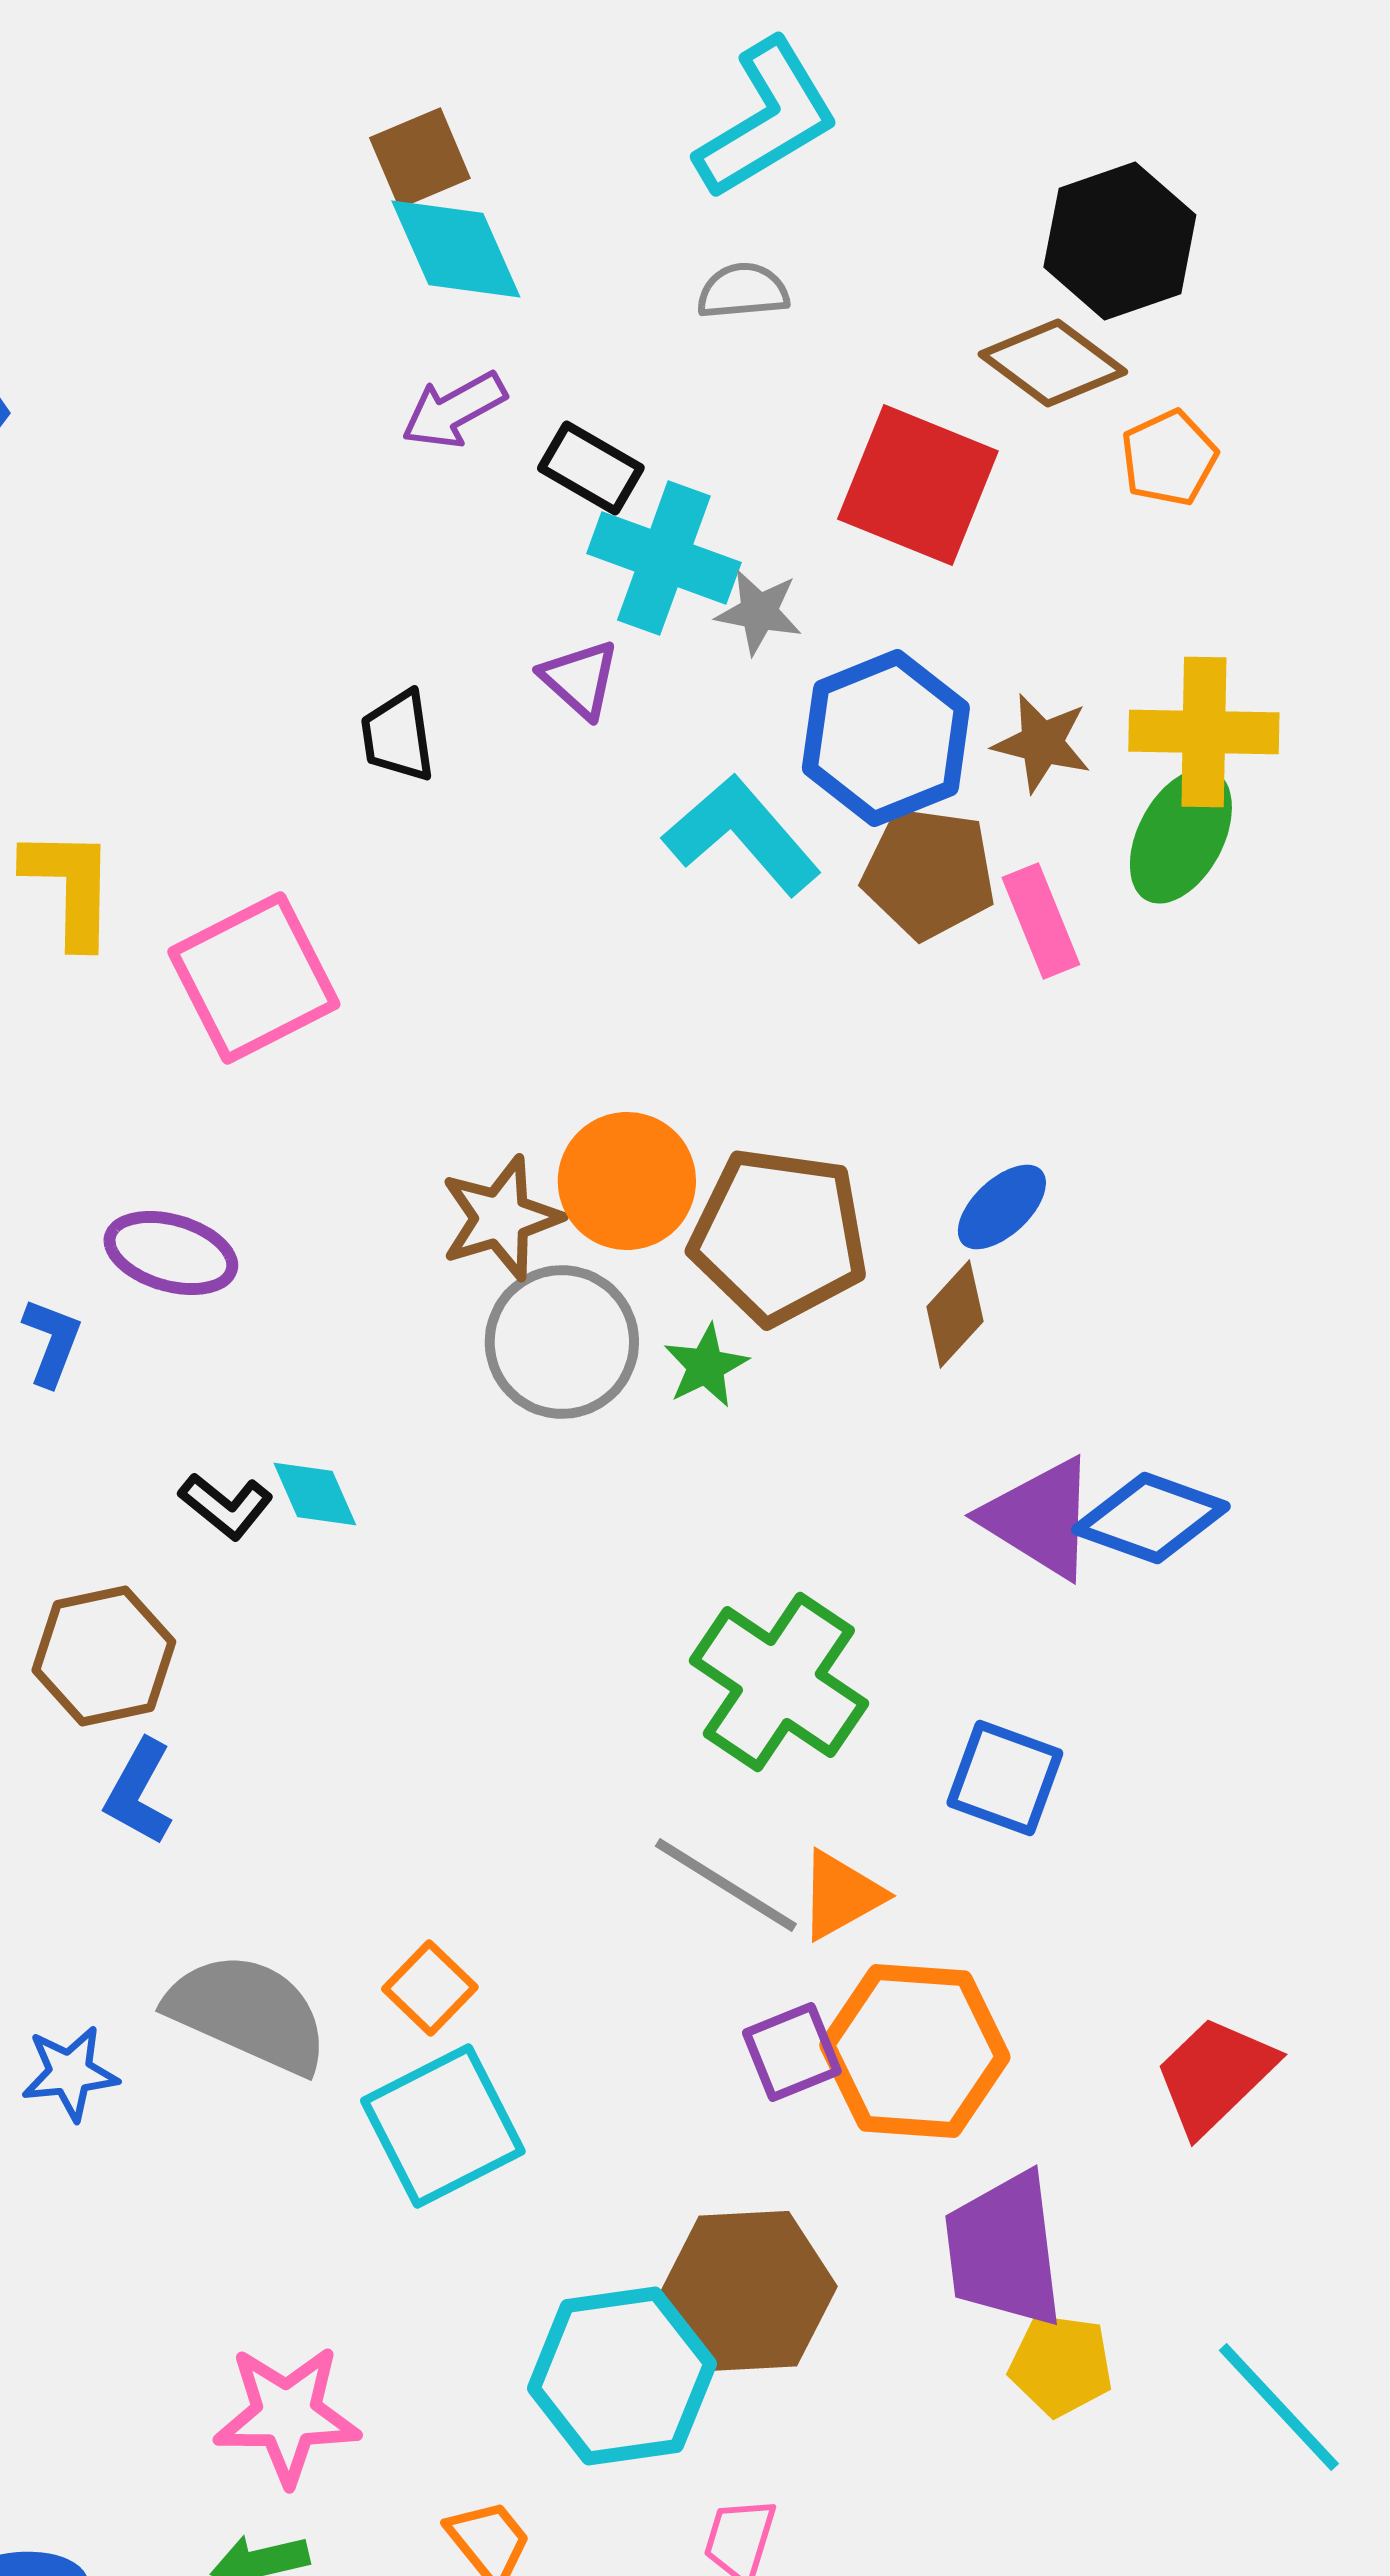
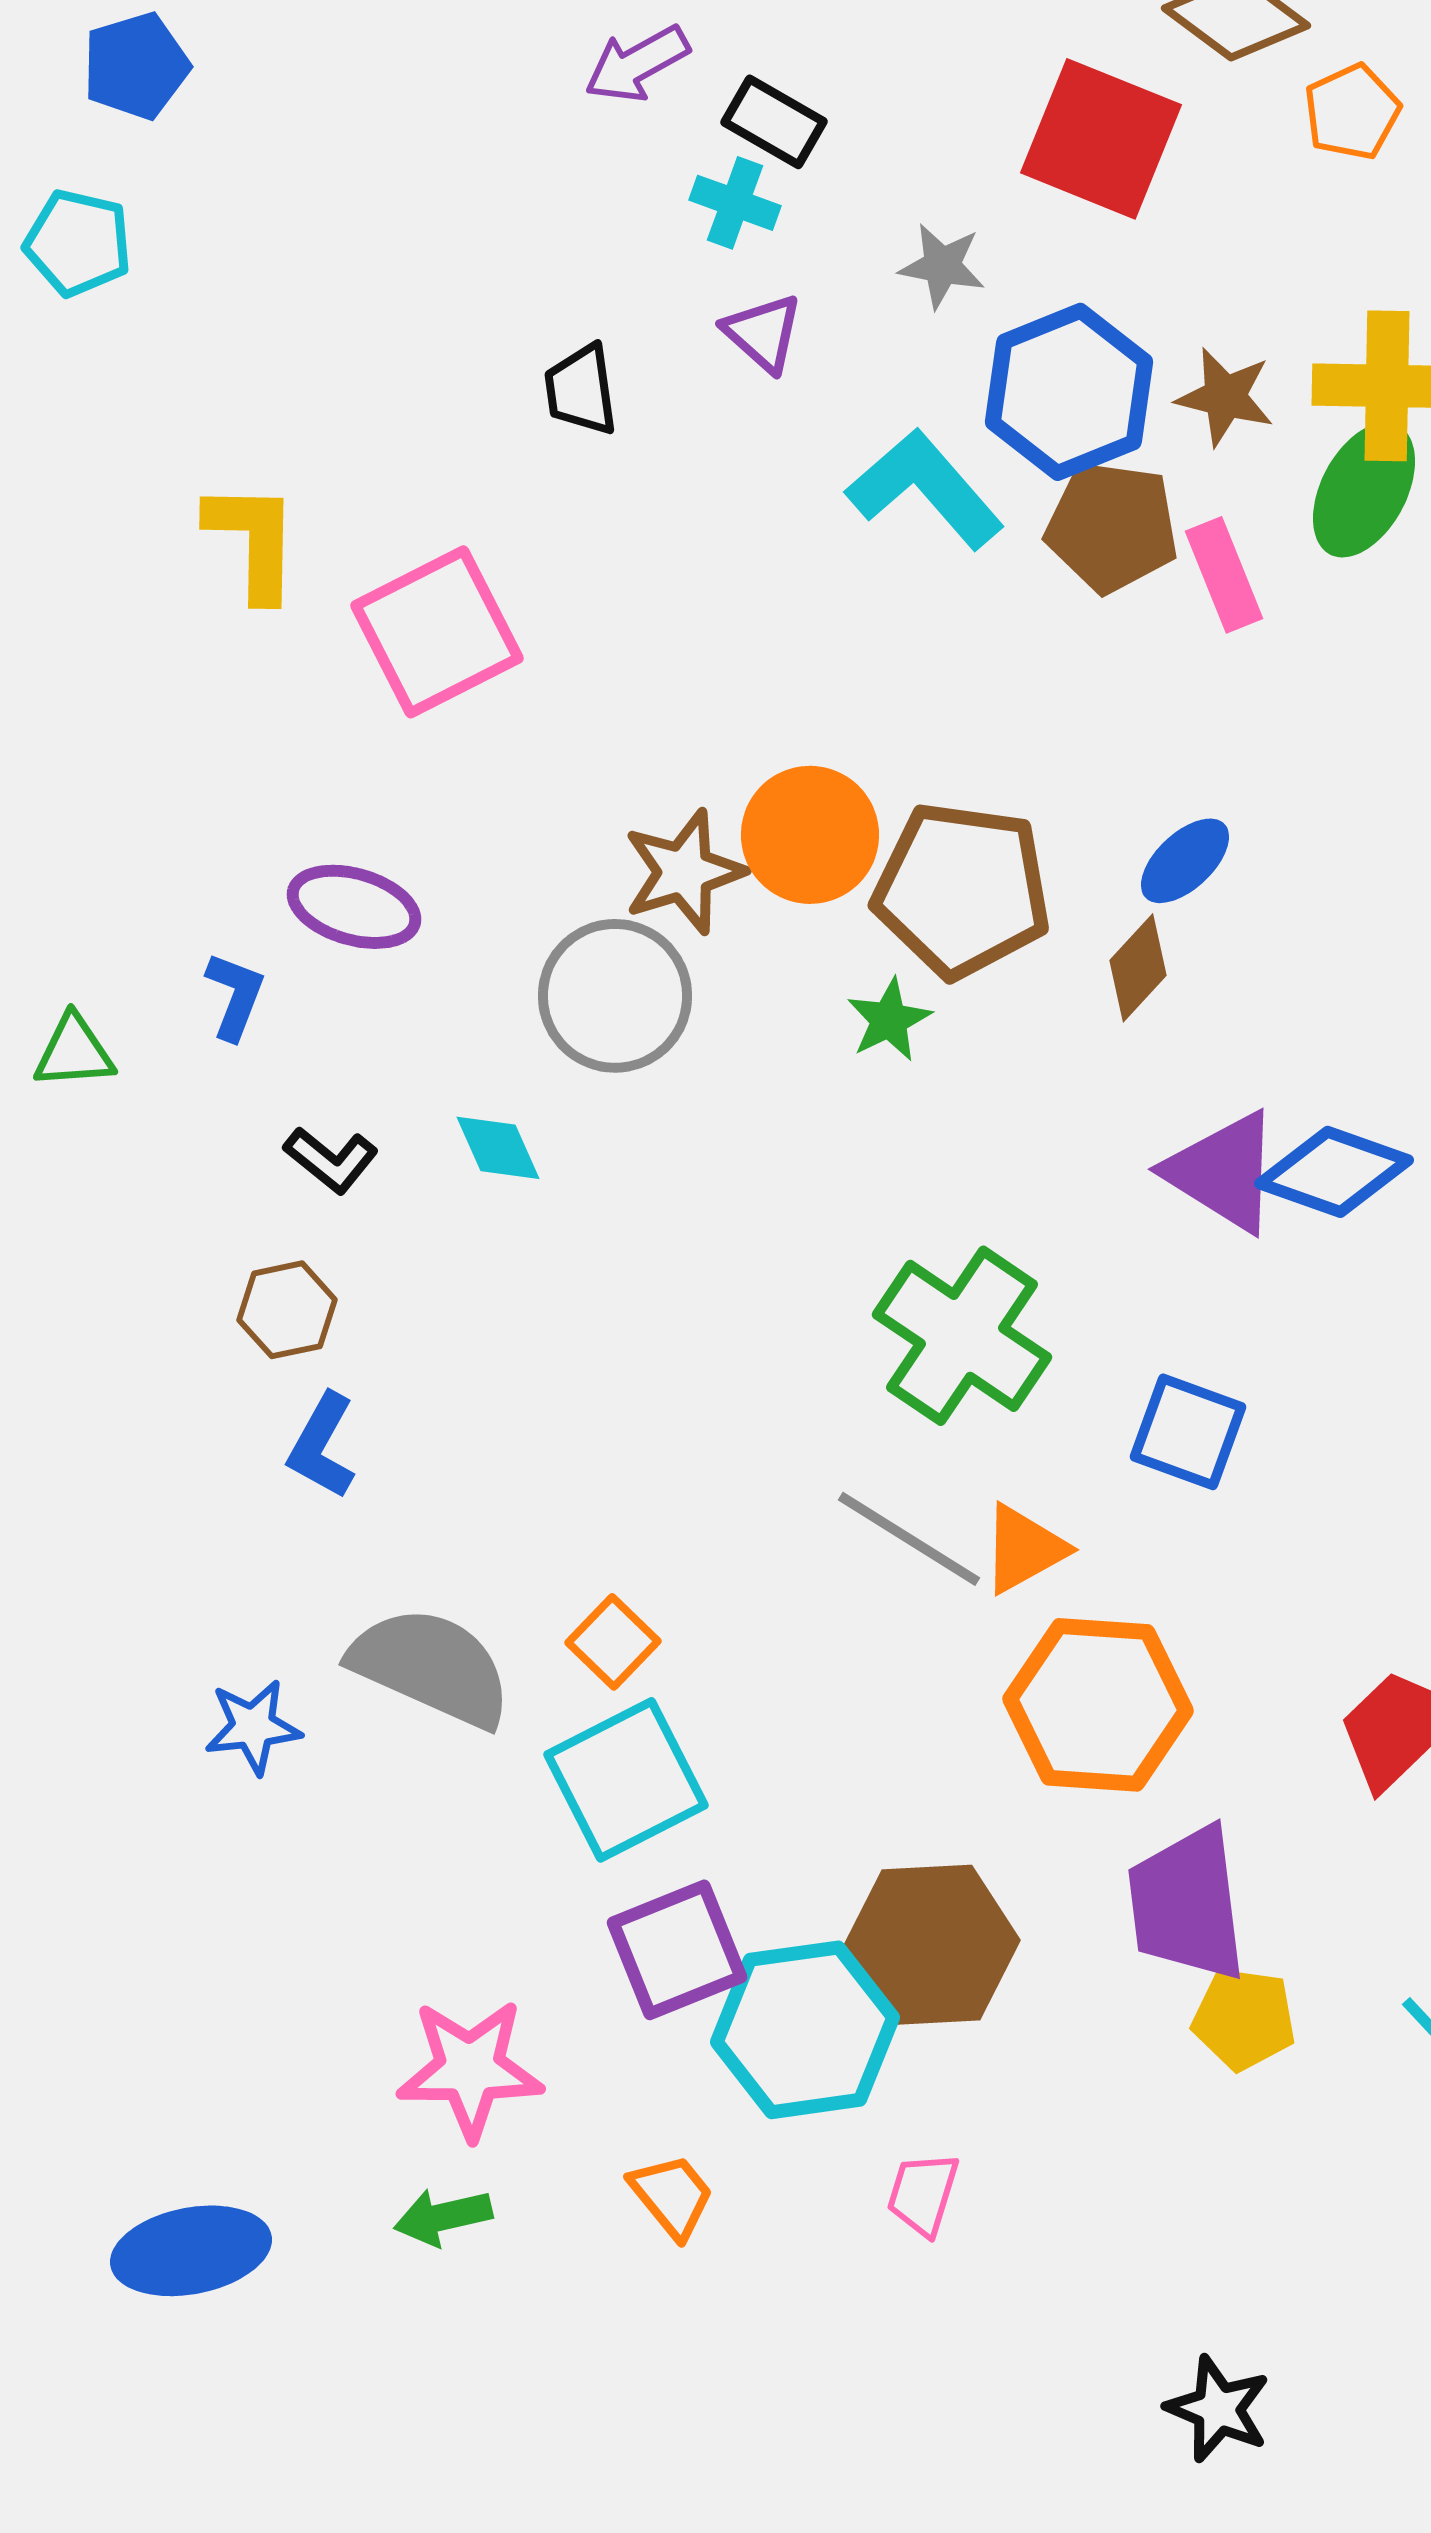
cyan cross: (664, 558) -> (735, 203), moved, size x0.6
gray circle: (562, 1342) -> (615, 996), moved
black L-shape: (226, 1506) -> (331, 1160), moved
brown hexagon: (104, 1656) -> (287, 1310), size x0.7
purple square: (792, 2052) -> (677, 1950), moved, size x1.4

